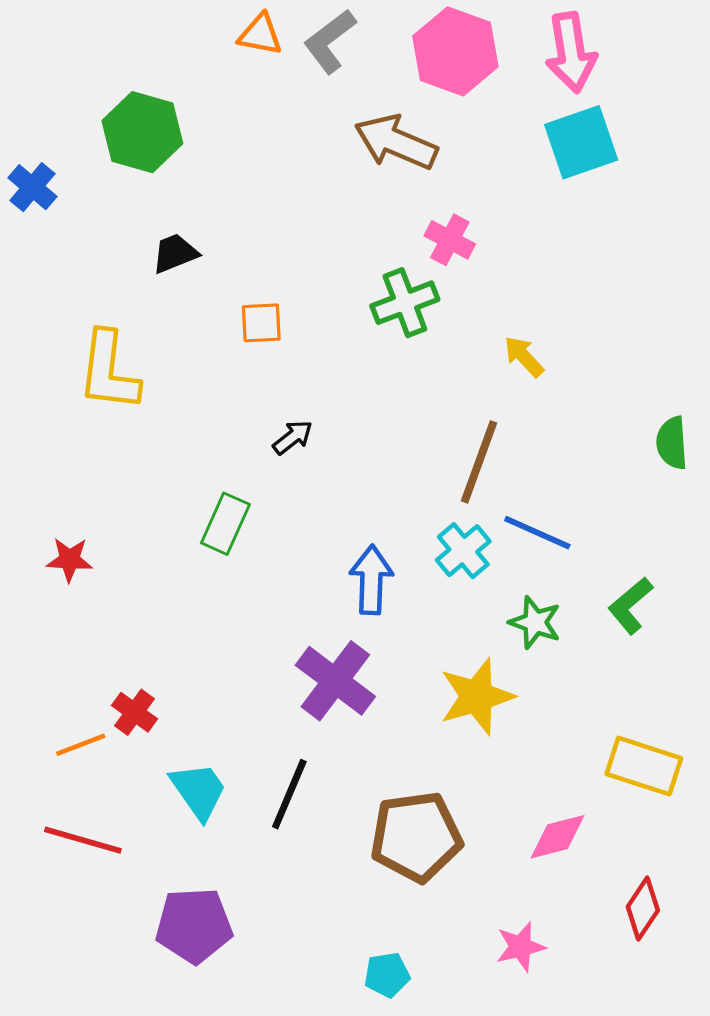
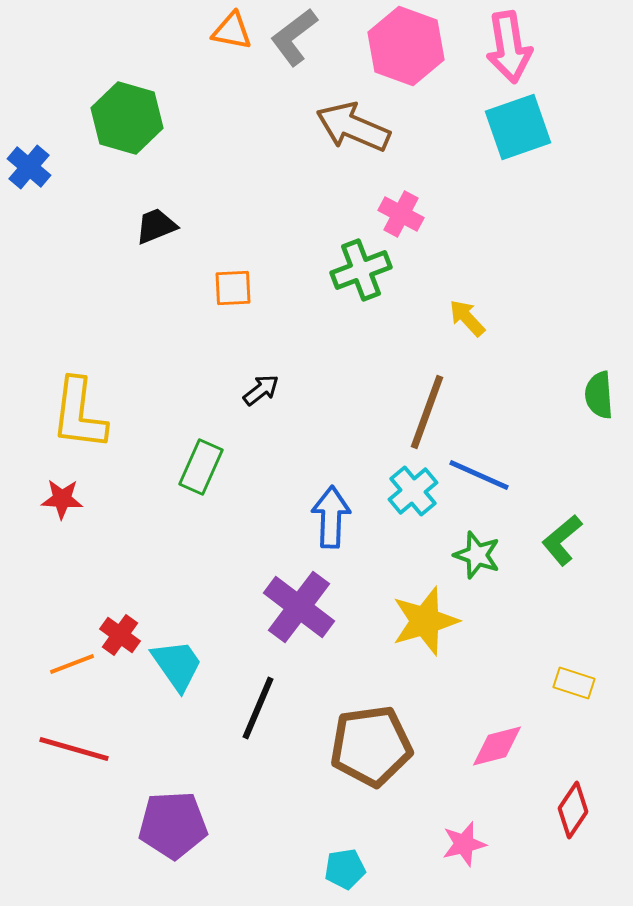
yellow L-shape: (109, 371) -> (79, 414), moved
yellow rectangle: (644, 766) -> (574, 683), size x0.6
cyan trapezoid: (198, 791) -> (177, 665), moved

